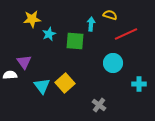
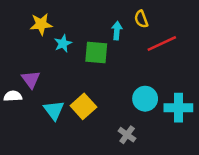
yellow semicircle: (110, 15) -> (141, 19), turned -128
cyan circle: (113, 63) -> (145, 99), moved
cyan cross: (139, 84) -> (178, 108), size x1.5

